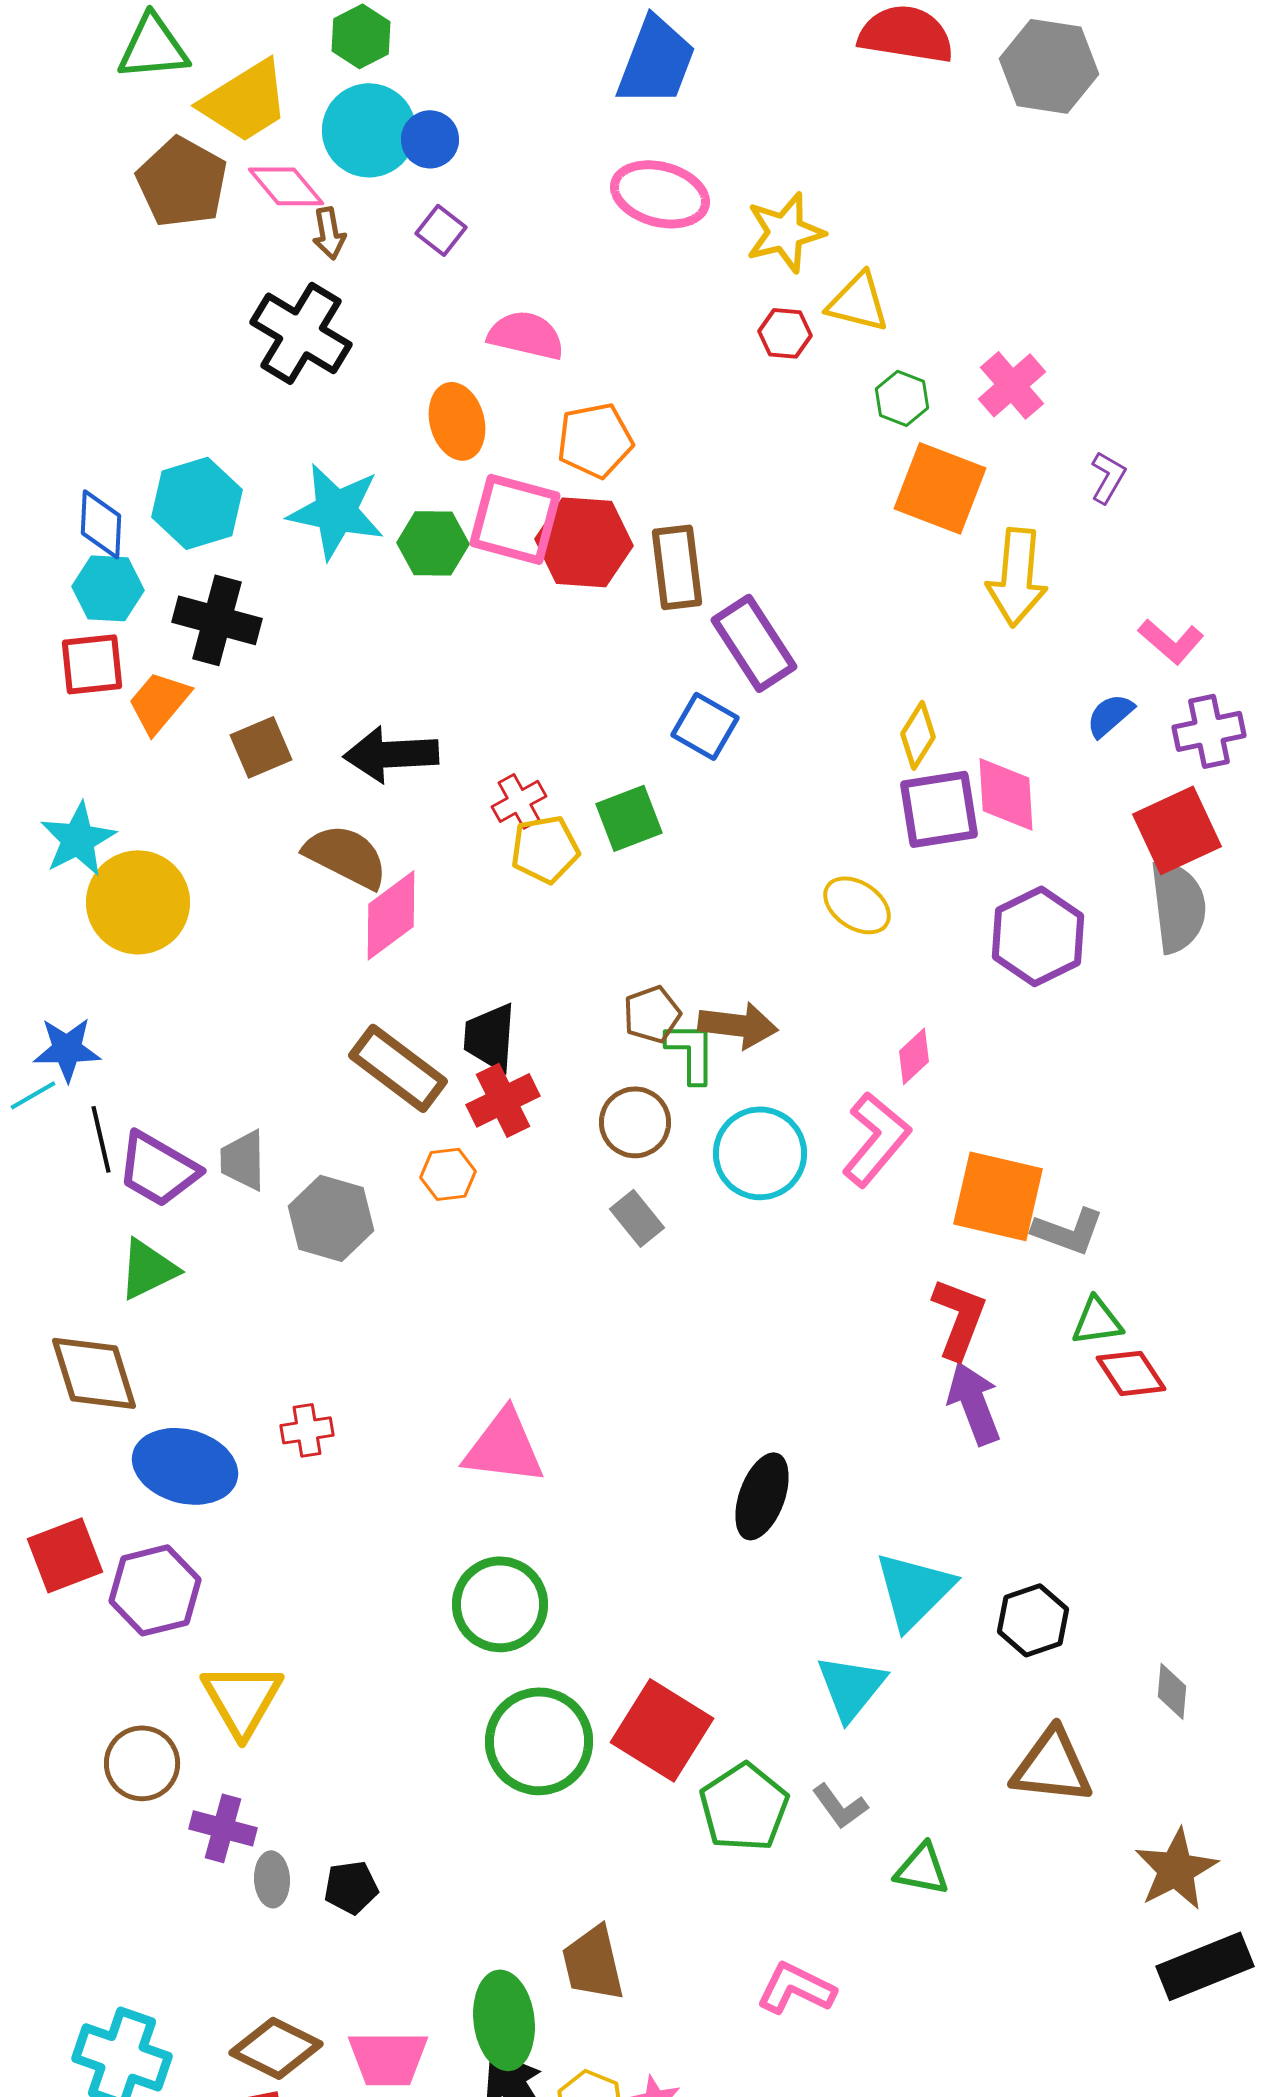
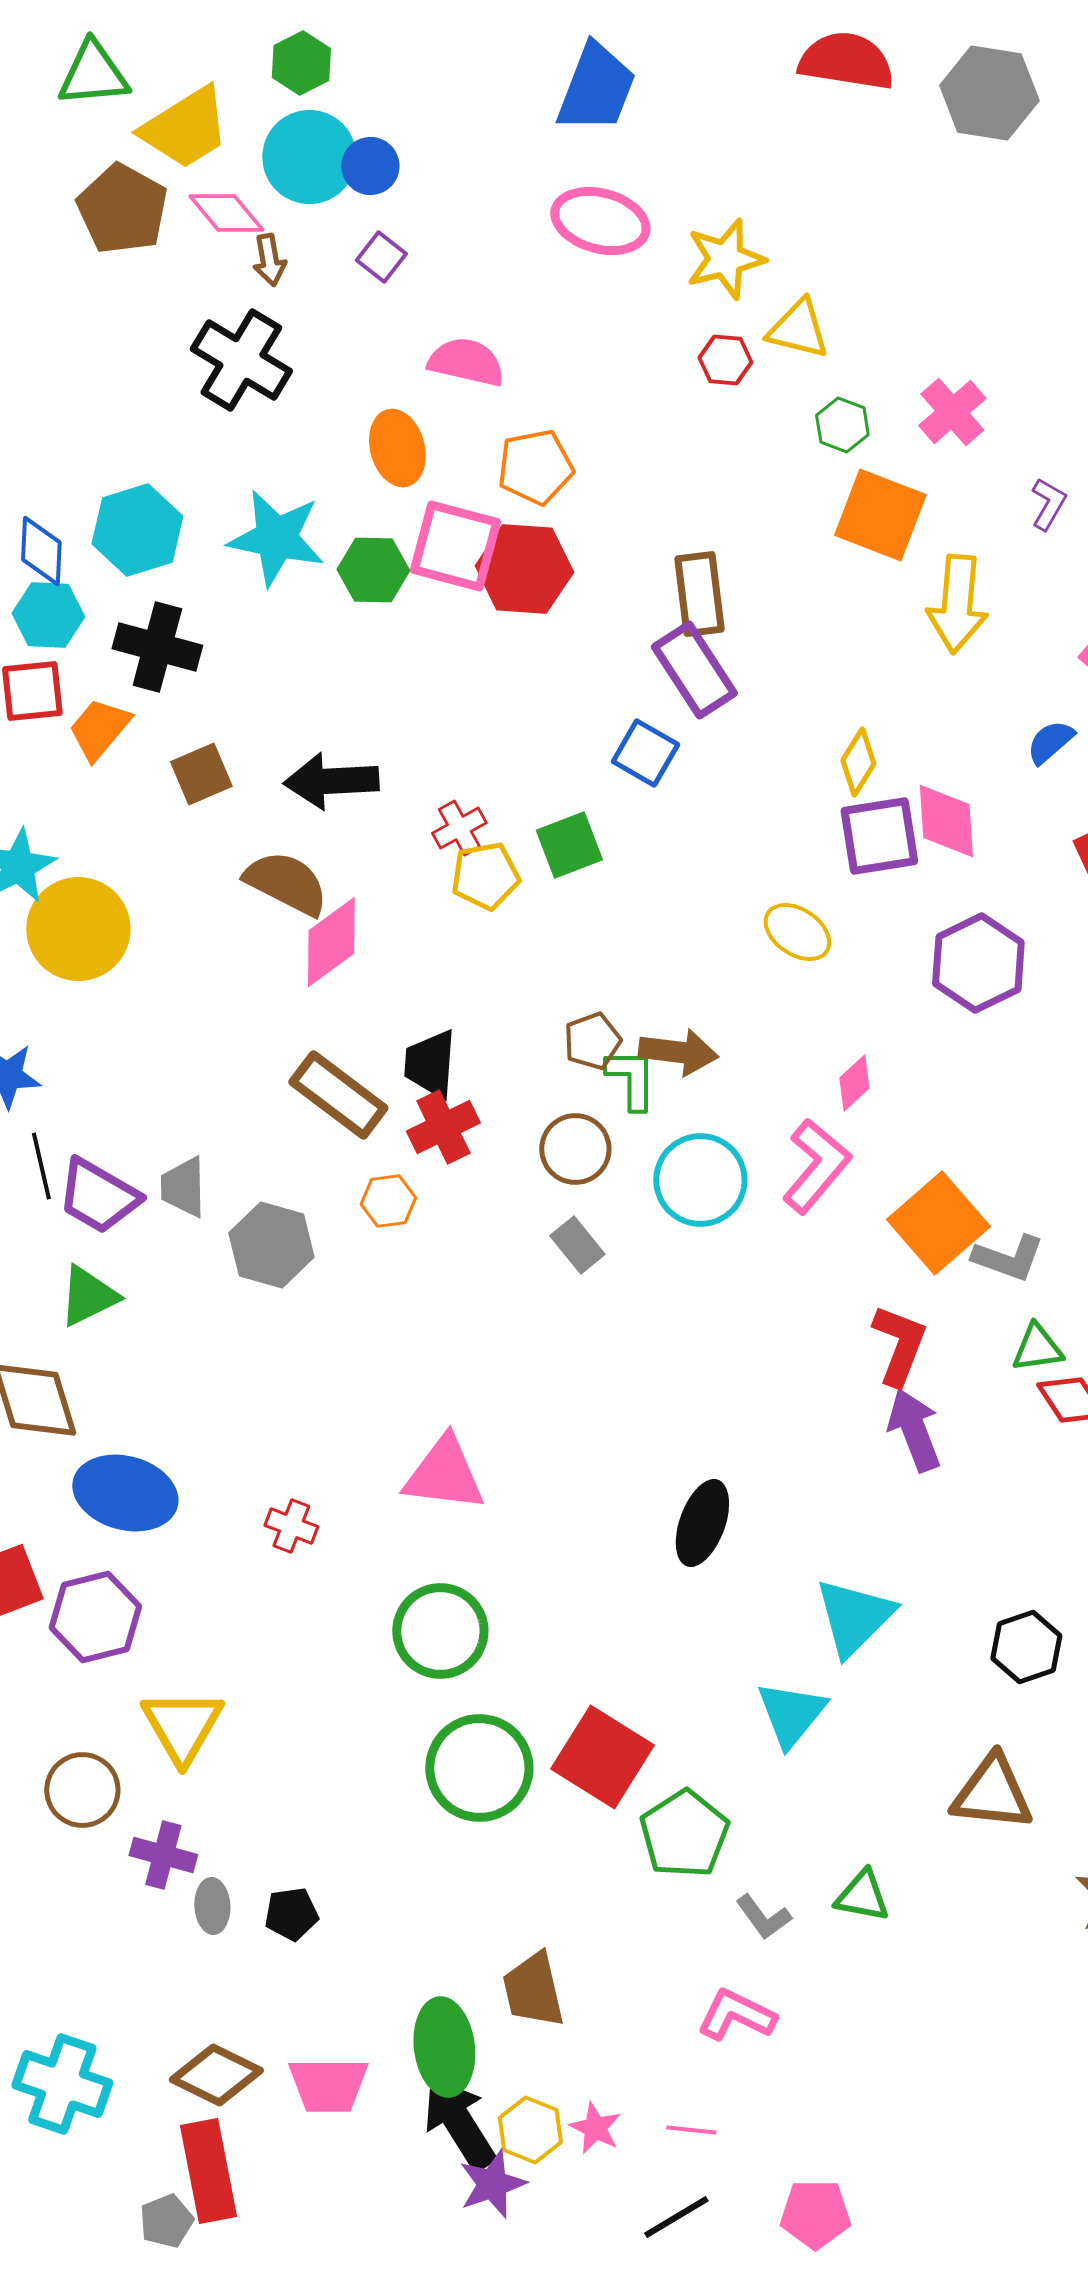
brown rectangle: (677, 567) -> (699, 594), moved
orange square: (998, 1196) -> (938, 1223), turned 36
red cross: (307, 1430) -> (291, 1526), moved, turned 30
black hexagon: (1033, 1620) -> (1026, 1647), moved
gray L-shape: (840, 1806) -> (763, 1917), moved

